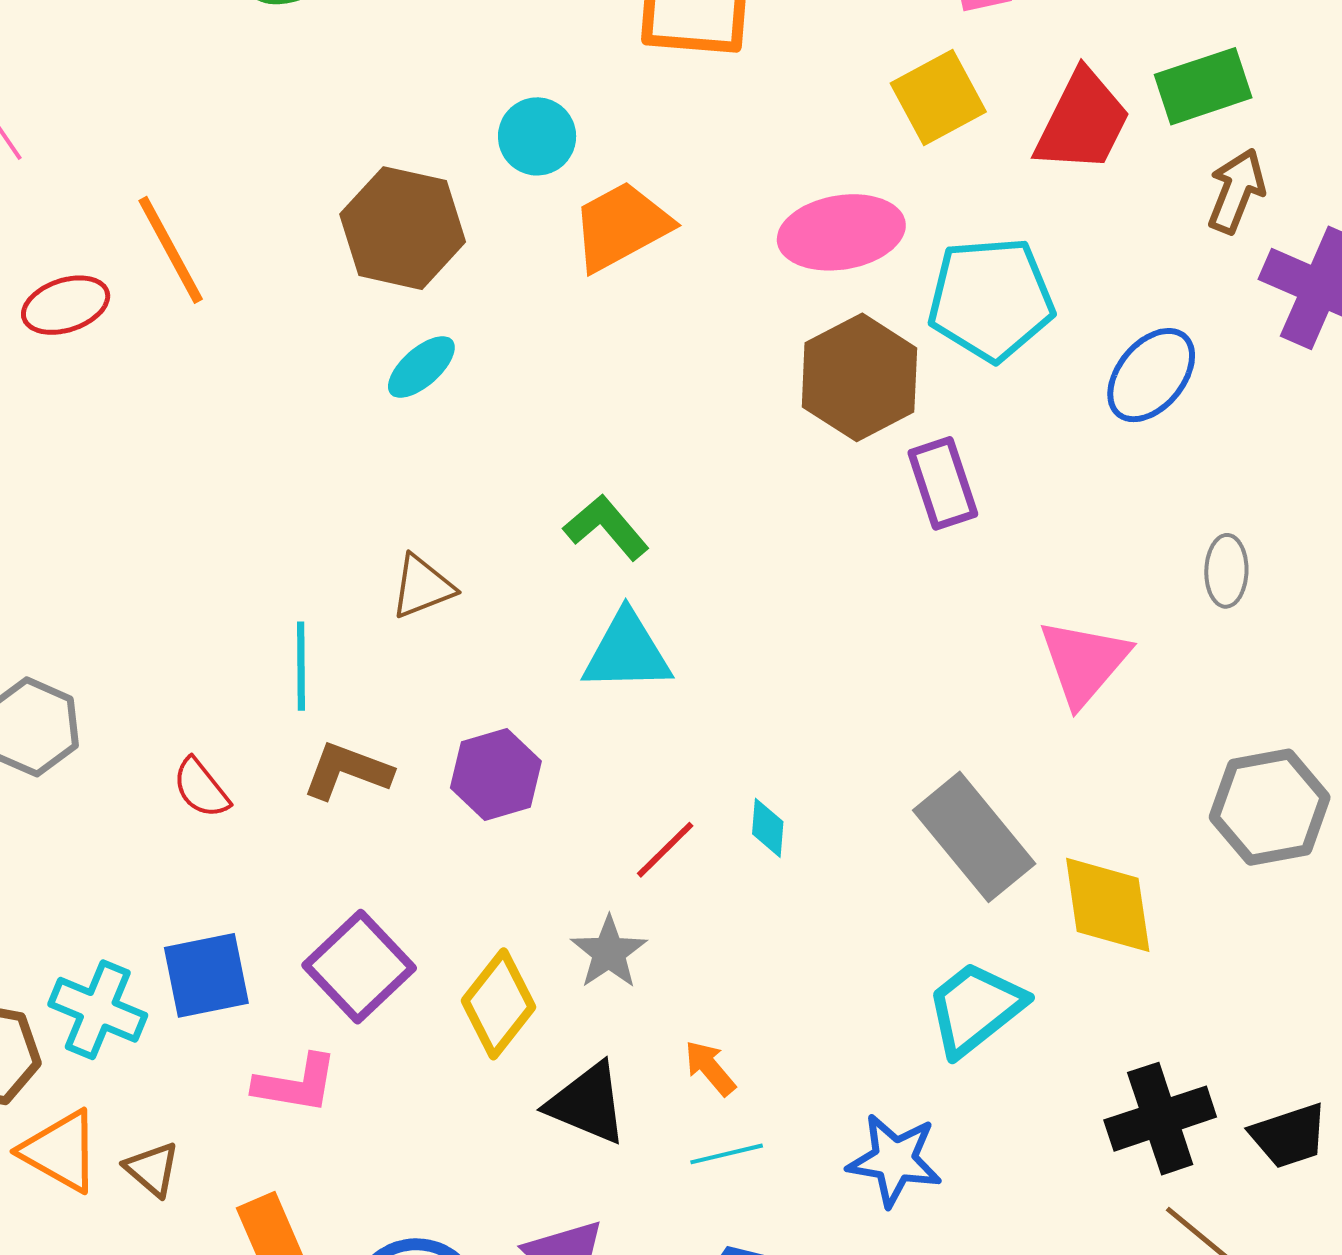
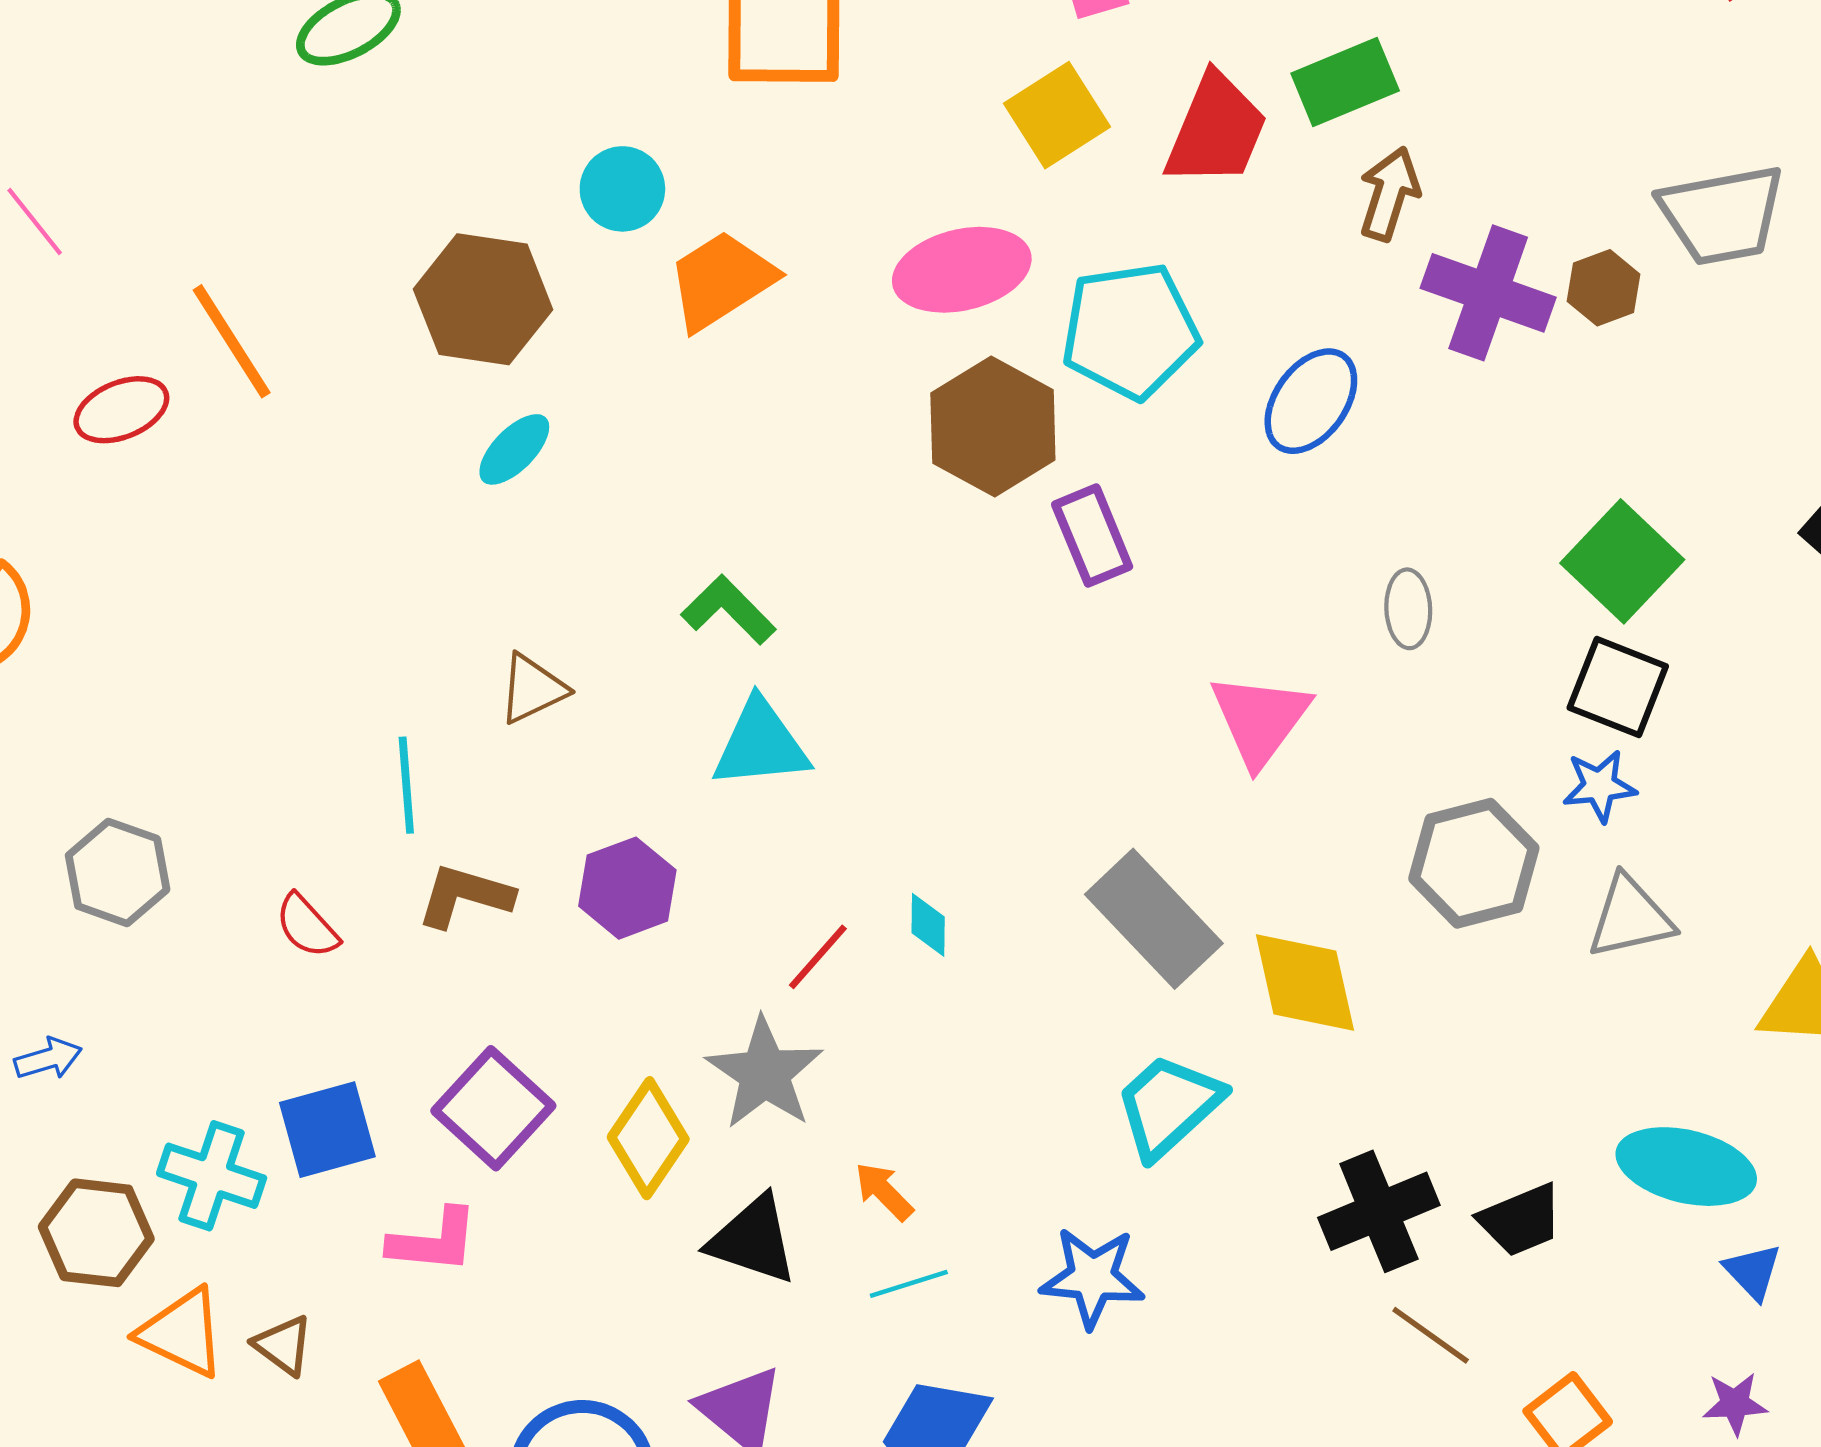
gray star: (609, 952) -> (765, 1073), size x1.4

